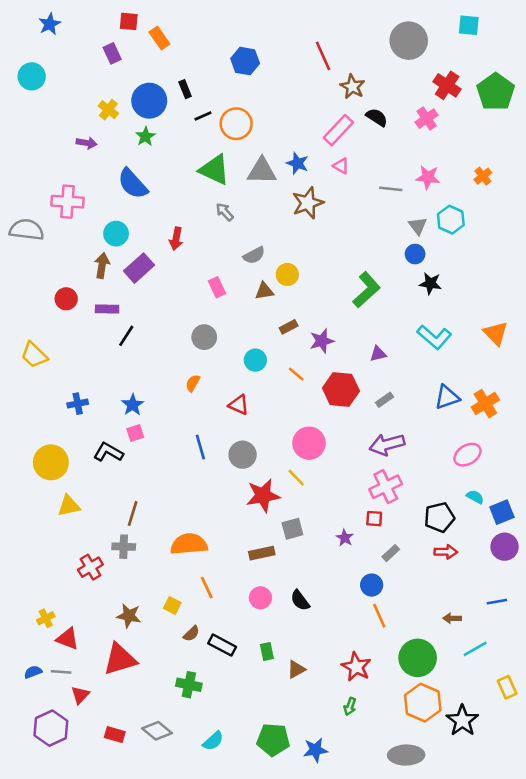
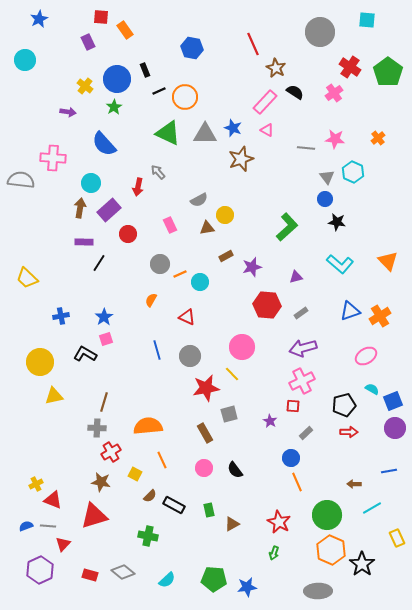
gray arrow: (225, 212) -> (158, 172), moved
red circle: (66, 299) -> (128, 234), moved
orange line: (296, 374) -> (180, 274), moved, turned -64
brown rectangle: (262, 553) -> (205, 433), turned 72
red cross: (90, 567) -> (111, 452), moved

